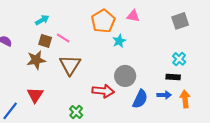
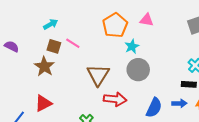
brown star: (36, 60) -> (44, 66), turned -30
brown triangle: (70, 65) -> (98, 75), moved
gray circle: (125, 76) -> (138, 70), moved
red triangle: (35, 95) -> (43, 103), turned 30

